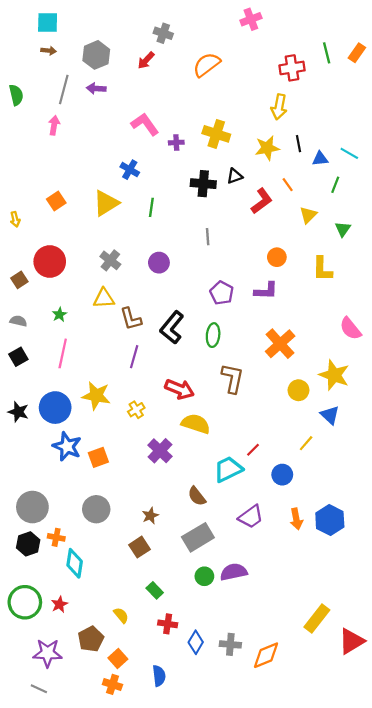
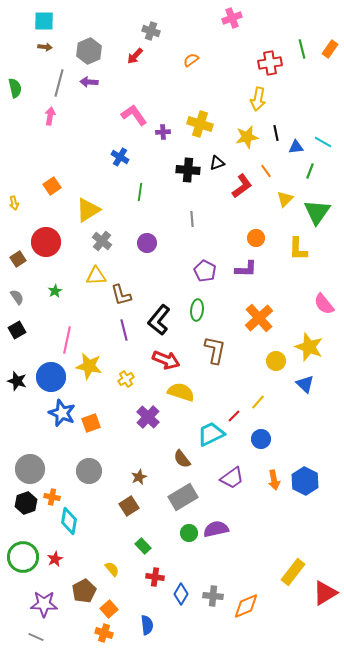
orange semicircle: (207, 65) -> (191, 60), size x0.6
yellow triangle: (106, 203) -> (88, 210), moved
green triangle: (343, 229) -> (317, 212), size x1.8
gray semicircle: (18, 321) -> (17, 297), turned 42
black L-shape: (172, 328) -> (159, 320), moved
pink line: (63, 353) -> (67, 340), moved
purple line: (134, 357) -> (124, 330), turned -30
yellow line: (306, 443) -> (258, 402), moved

